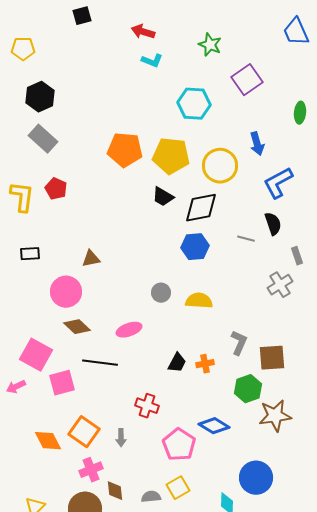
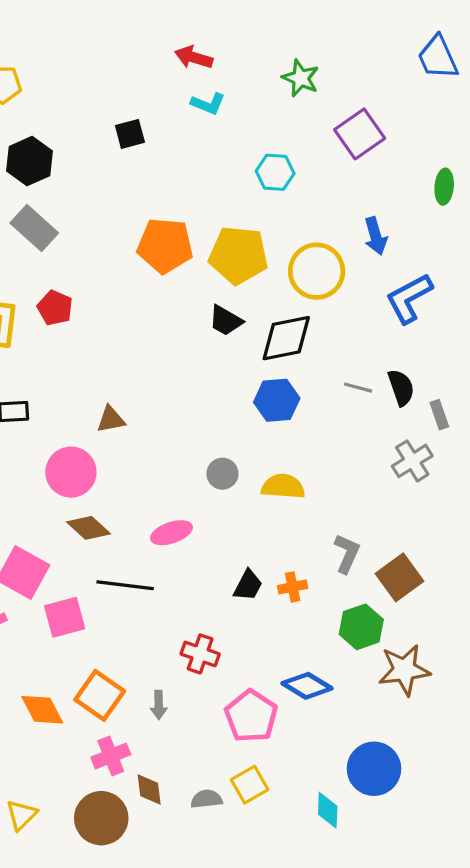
black square: (82, 16) -> (130, 134), moved
cyan hexagon: (194, 104) -> (275, 172), size x0.7
black semicircle: (273, 224) -> (401, 388), moved
brown square: (272, 358) -> (399, 577), turned -32

